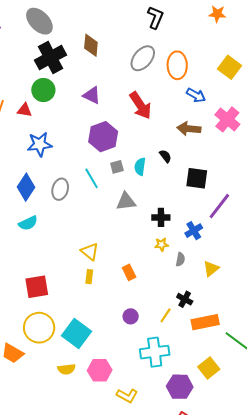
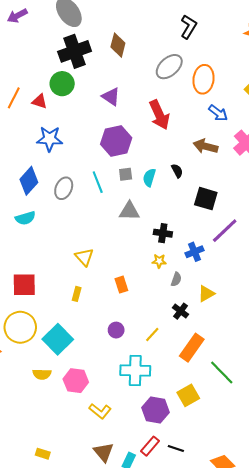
yellow rectangle: (89, 277) -> (77, 294), moved
black cross: (185, 299) -> (181, 311), moved
orange rectangle: (205, 322) -> (192, 348), turned -52

